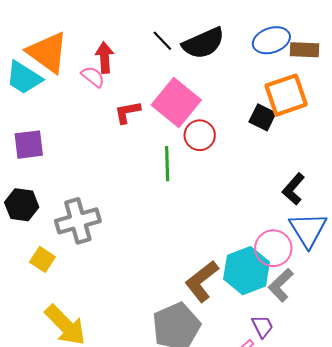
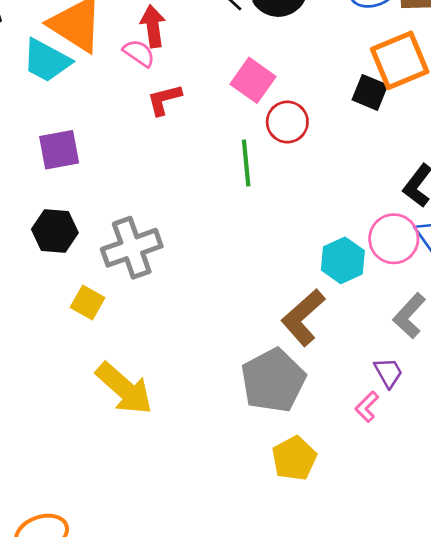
pink square: (176, 103) -> (253, 80), size x0.7
red L-shape: (127, 112) -> (164, 100), moved
pink circle: (273, 248) -> (394, 239), moved
cyan hexagon: (247, 271) -> (343, 260), moved, size x0.7

